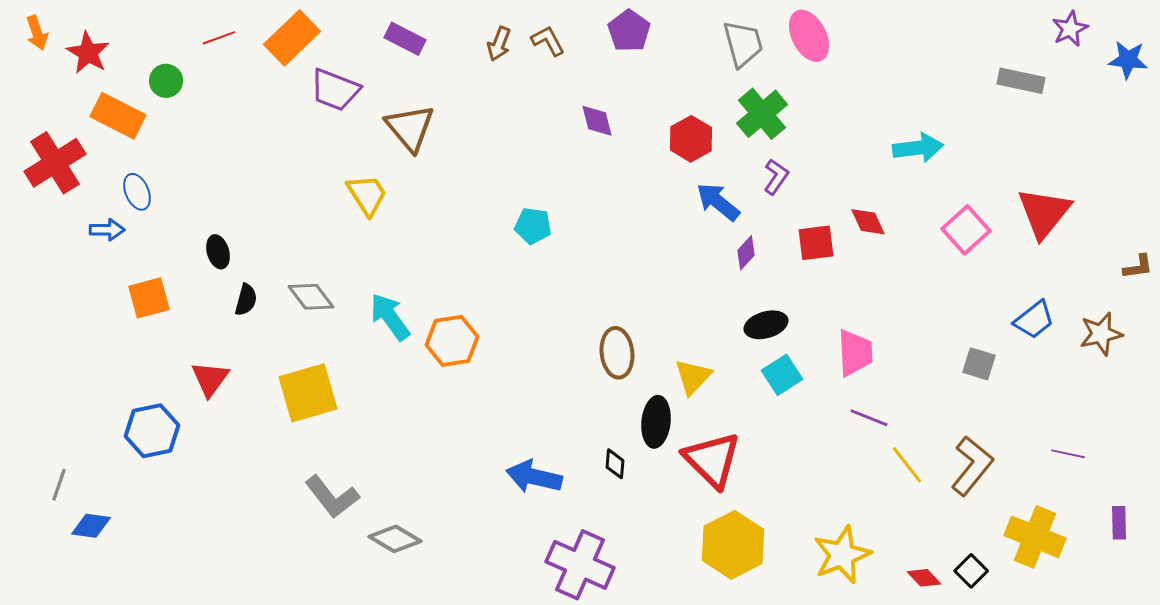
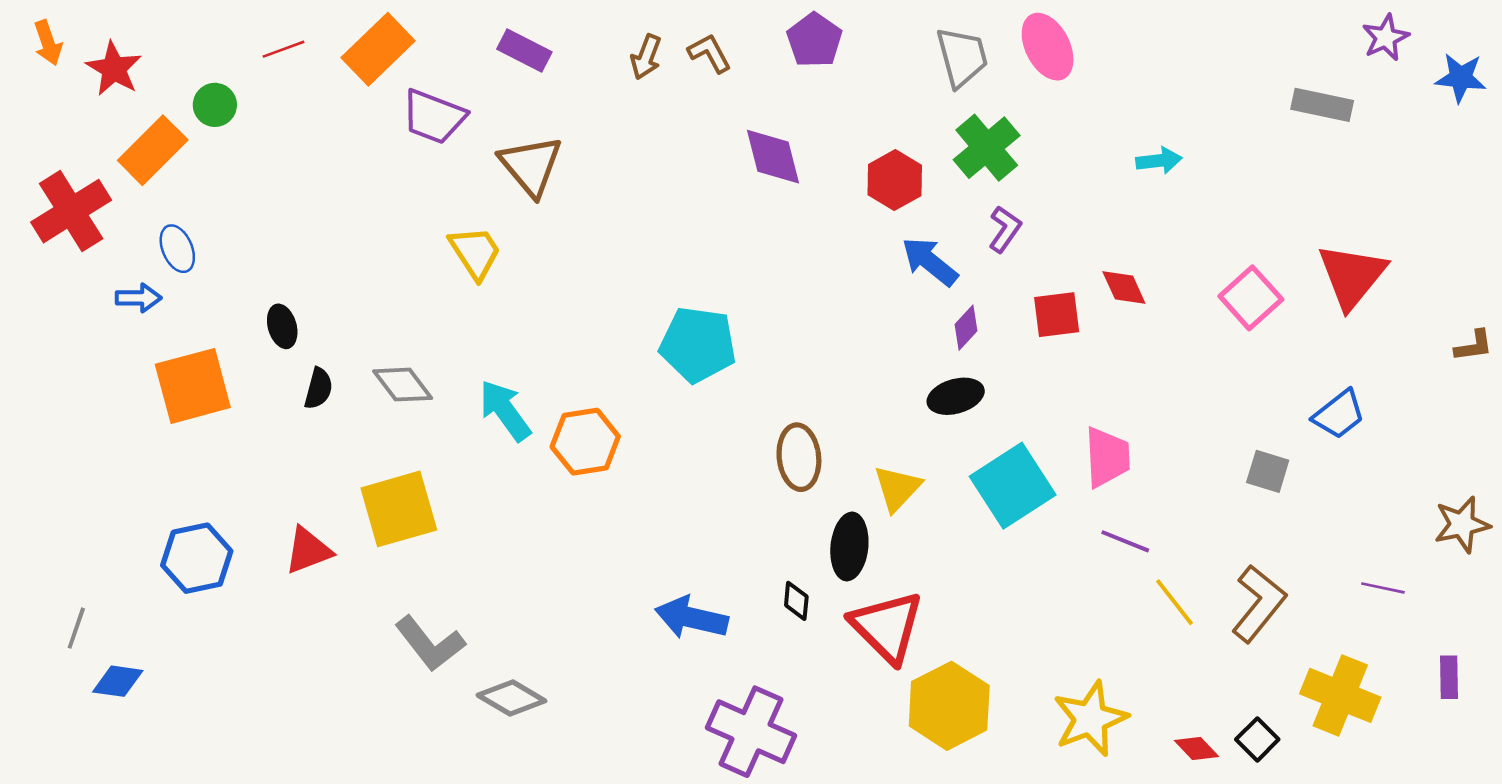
orange rectangle: (118, 116) -> (153, 150), turned -72
purple diamond: (597, 121) -> (773, 157), size x1.4
cyan arrow: (918, 148) -> (1159, 161), moved, size x0.7
cyan pentagon: (533, 226) -> (698, 344), moved, size x1.6
orange square: (149, 298) -> (193, 386), size x1.4
black ellipse: (766, 325) -> (956, 396), moved
brown star: (1101, 334) -> (1462, 524), moved
cyan square: (782, 375) -> (1013, 486), size x1.6
red triangle: (210, 379) -> (308, 550), moved, turned 33
red triangle: (712, 460) -> (887, 627), moved

